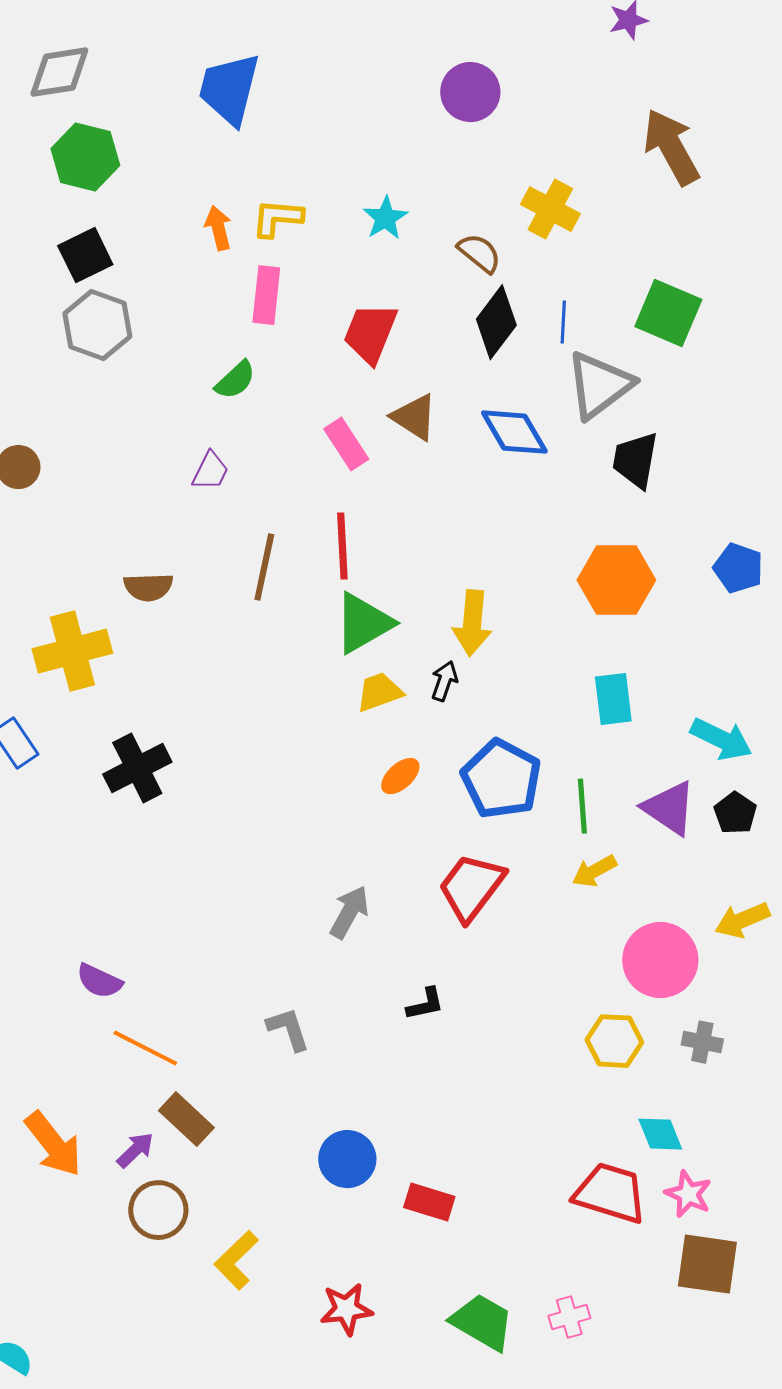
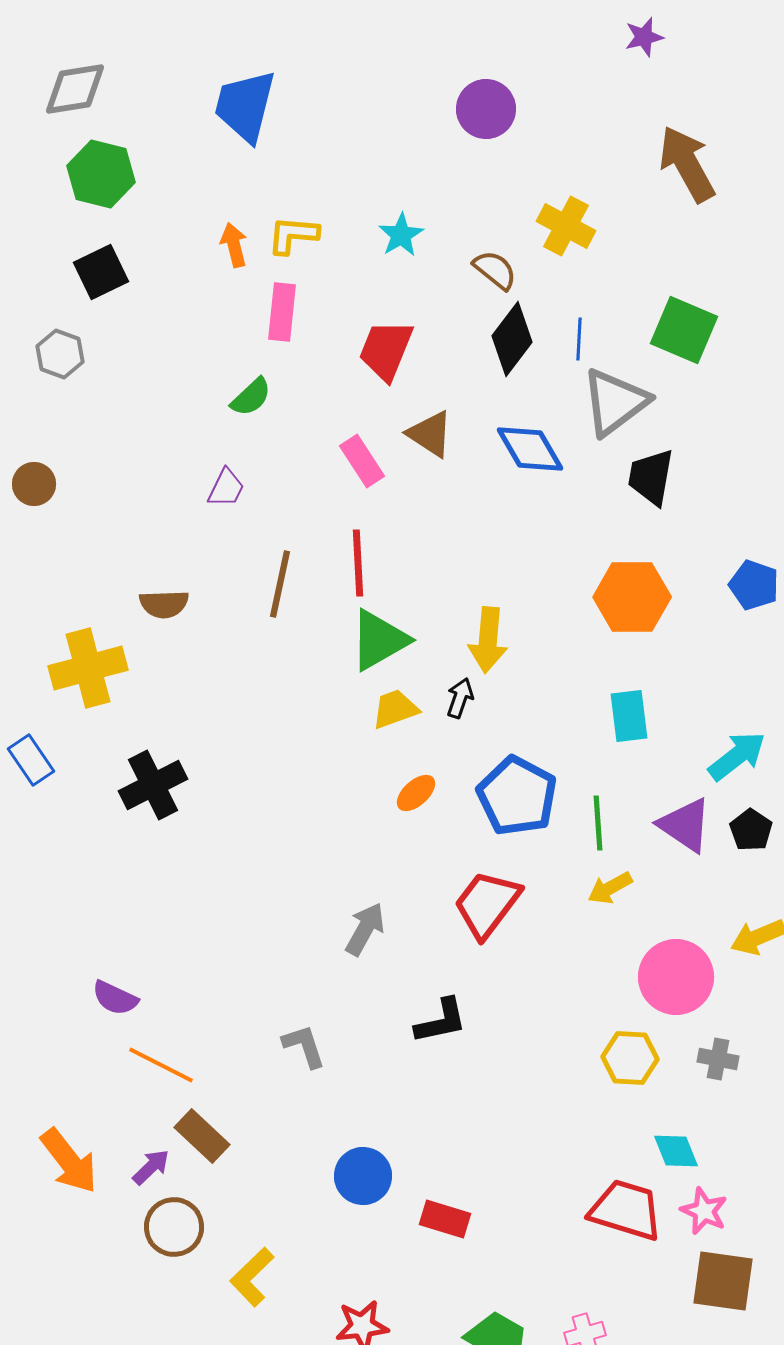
gray hexagon: (97, 325) -> (60, 354), moved, size x0.7
cyan arrow: (721, 739) -> (737, 756), turned -64
black L-shape: (425, 1004) -> (441, 1021), size x1.4

